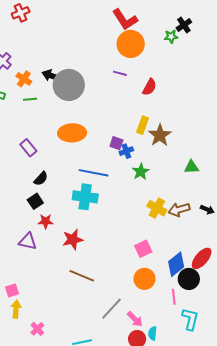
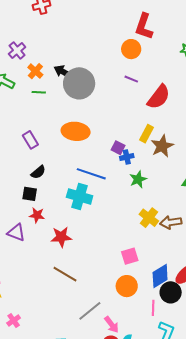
red L-shape: (125, 19) -> (144, 26), turned 44
orange circle: (131, 44) -> (131, 49), moved, size x0.7
red semicircle: (149, 87) -> (159, 97), size x1.5
black square: (35, 201) -> (30, 194), turned 35

